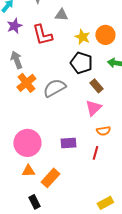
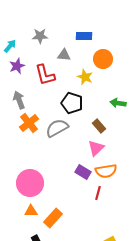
orange circle: (105, 35) -> (103, 59), moved
black pentagon: (81, 63) -> (72, 103), moved
orange semicircle: (103, 131) -> (106, 171), size x1.5
purple rectangle: (68, 143) -> (83, 172), moved, turned 35

